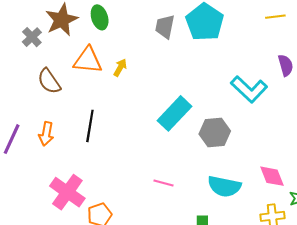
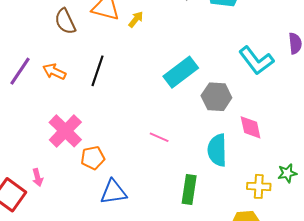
orange arrow: (46, 134) -> (54, 72), turned 95
pink diamond: (272, 176) -> (251, 127), moved
cyan semicircle: (224, 186) -> (217, 150), turned 68

